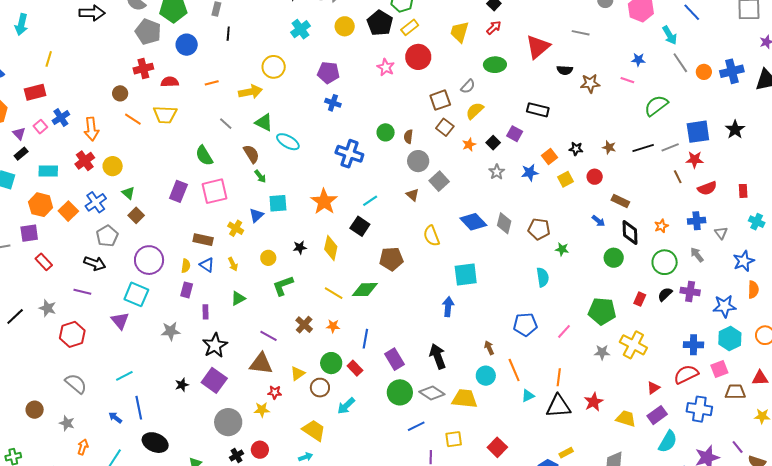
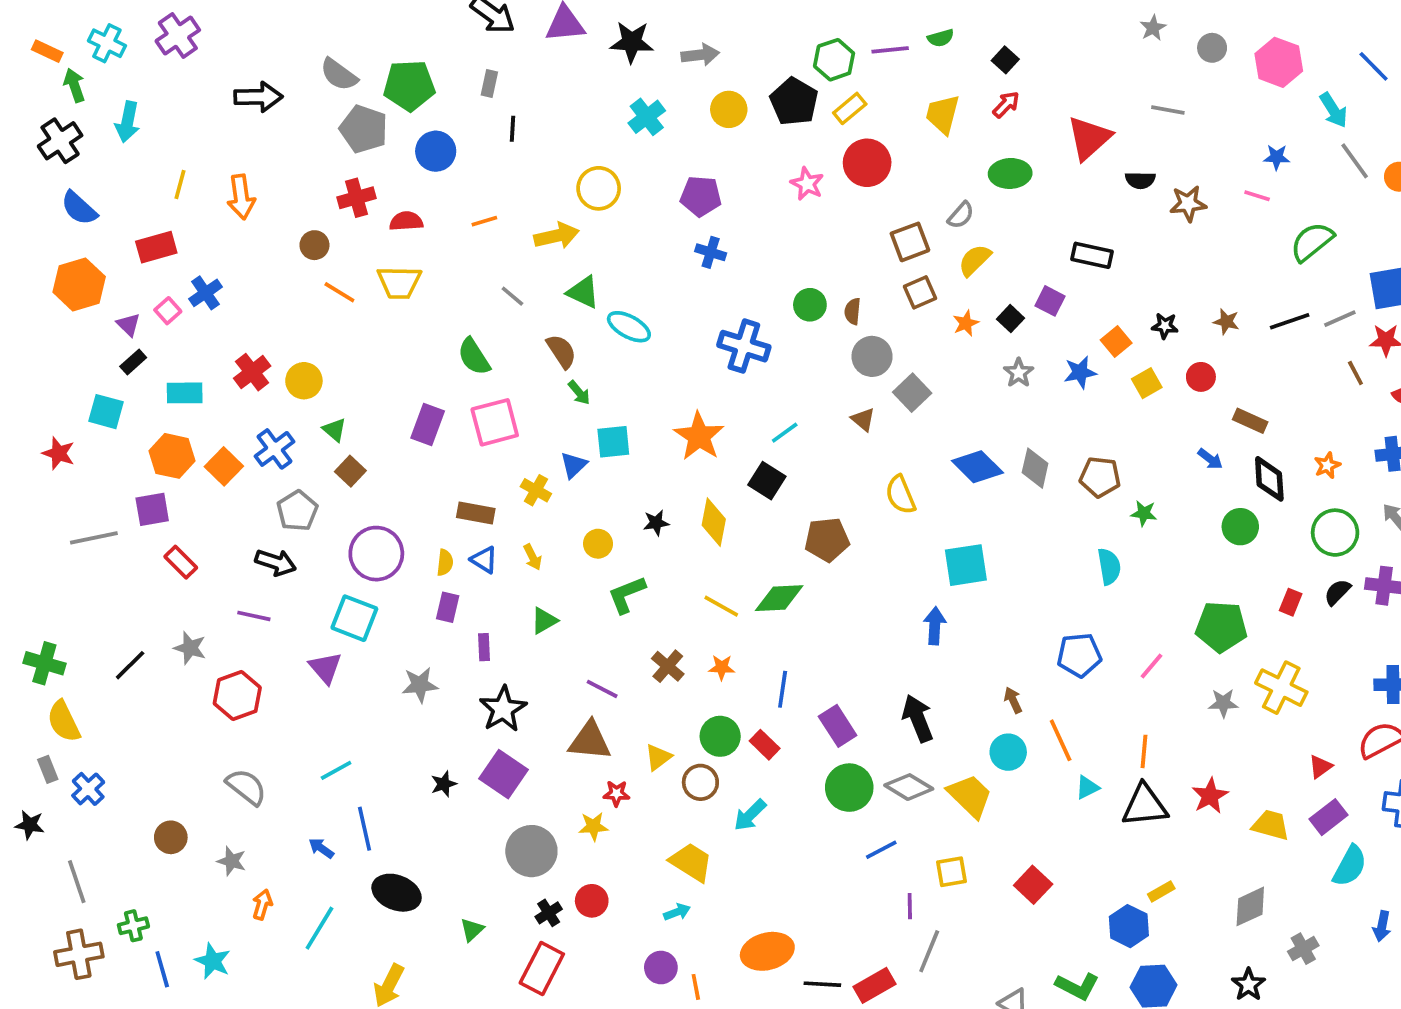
brown square: (445, 127) -> (920, 292), turned 30
orange arrow: (91, 129) -> (241, 197), moved
yellow trapezoid: (465, 399) -> (970, 796), turned 40

